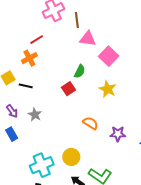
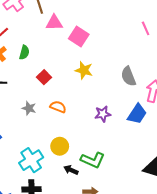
green semicircle: (80, 71) -> (24, 52), moved
gray star: (35, 115) -> (29, 108), moved
orange semicircle: (90, 123) -> (58, 107), moved

